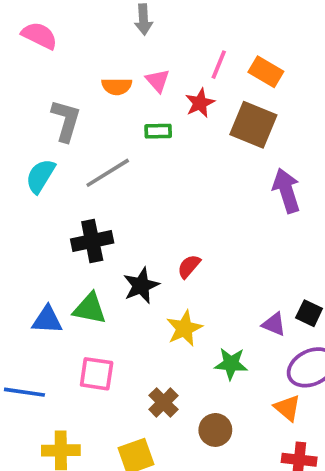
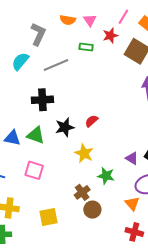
yellow star: (184, 328) -> (84, 153), turned -30
brown cross: (163, 402) -> (82, 192), moved

